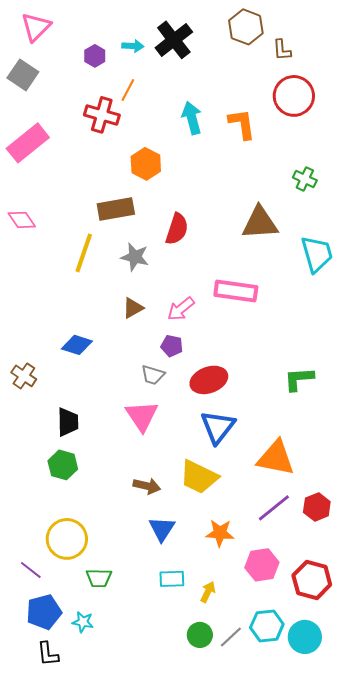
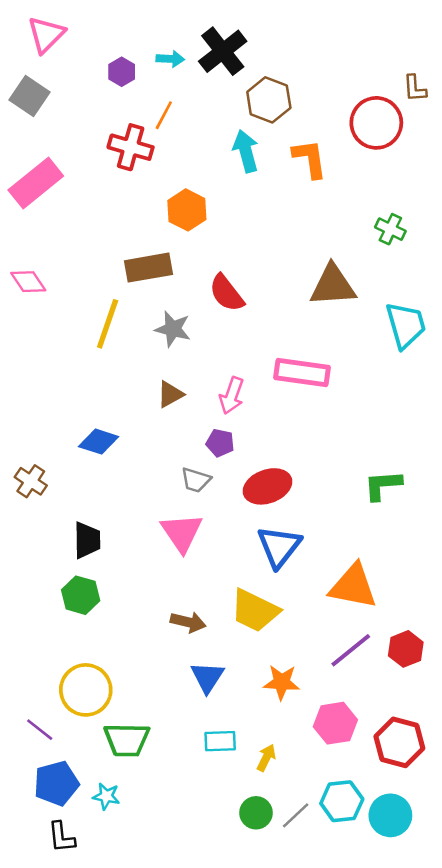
brown hexagon: (246, 27) -> (269, 100), moved
brown L-shape: (282, 50) -> (415, 88), moved
red semicircle: (177, 229) -> (227, 293), turned 124
pink arrow: (181, 309) -> (232, 396), turned -32
green trapezoid: (99, 578) -> (127, 740), size x1.4

